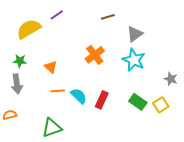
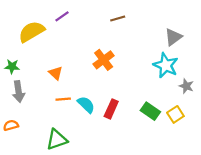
gray triangle: (135, 34) -> (173, 37), moved
cyan star: (134, 60) -> (166, 65), moved
green star: (20, 61) -> (12, 66), moved

